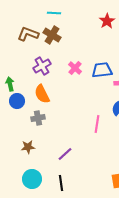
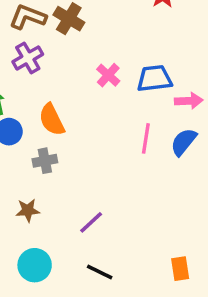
purple cross: (42, 66) -> (28, 58), moved
pink line: (97, 124) -> (146, 138), moved
black line: (61, 183) -> (100, 272), moved, turned -56

